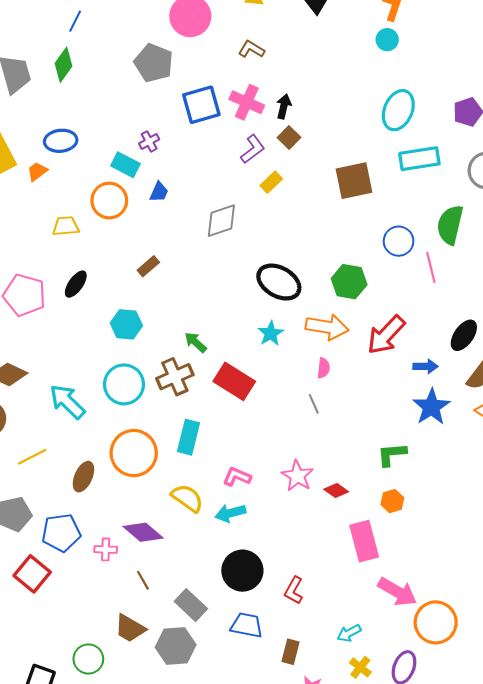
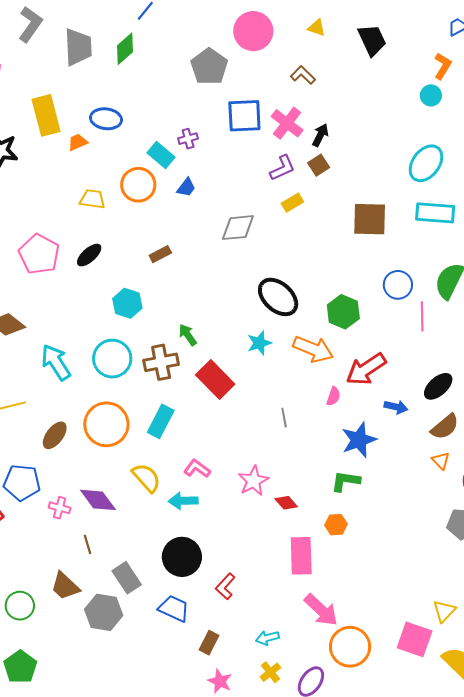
pink semicircle: (324, 368) -> (333, 396), moved
blue star: (431, 407) -> (359, 440), moved

